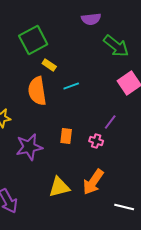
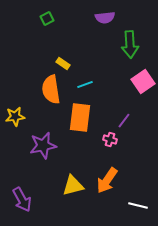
green square: (33, 40) -> (47, 19), moved, size x0.5
green arrow: (116, 46) -> (130, 45), turned 48
orange rectangle: (66, 136) -> (80, 118), moved, size x1.8

